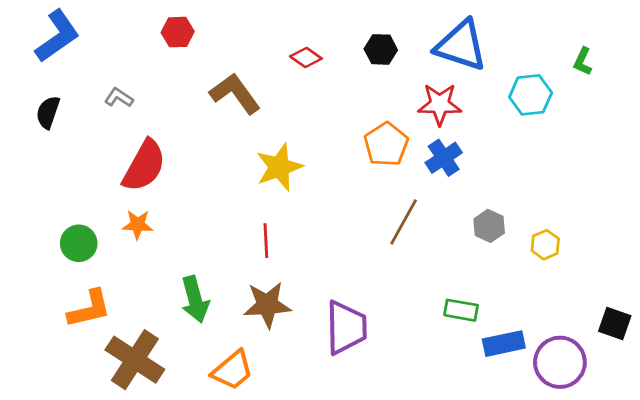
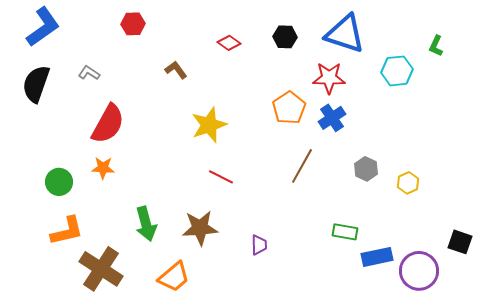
brown L-shape: (235, 94) -> (176, 70), size x0.6
black semicircle: (48, 112) -> (36, 84), size x1.5
red line: (266, 241) -> (221, 177), moved, turned -60
purple trapezoid: (346, 328) -> (259, 245), size x0.5

